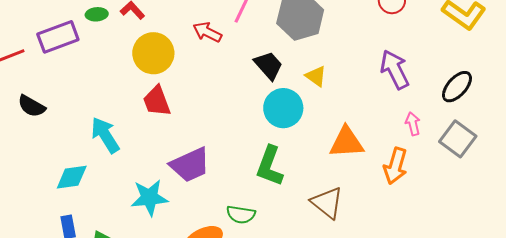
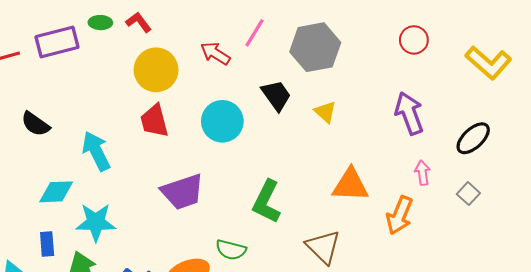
black semicircle: (31, 106) -> (35, 124), moved
cyan circle: (283, 108) -> (222, 121), moved
gray square: (458, 139) -> (468, 194), size x0.6
cyan star: (149, 198) -> (96, 222), moved

